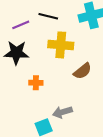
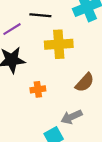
brown semicircle: (83, 71) -> (85, 82), moved

